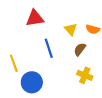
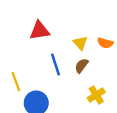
brown semicircle: (80, 49) -> (81, 66), moved
yellow cross: (85, 75) -> (96, 95), turned 35

